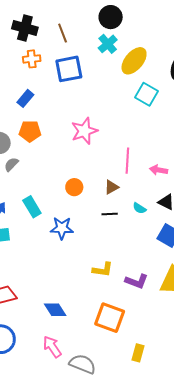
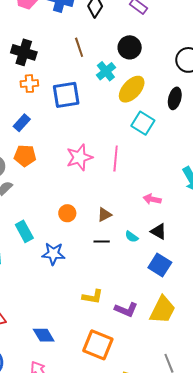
black circle: (111, 17) -> (130, 47), moved
brown line: (63, 33) -> (79, 47), moved
pink line: (127, 161) -> (116, 159), moved

